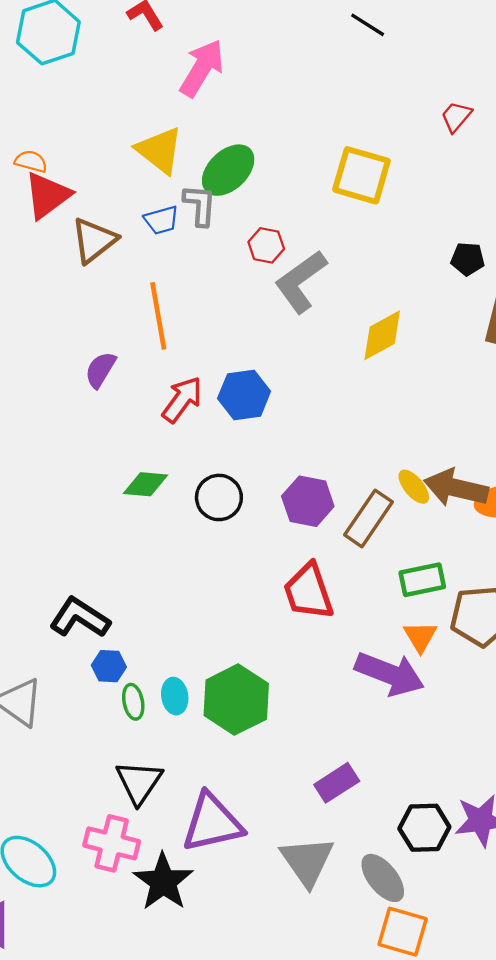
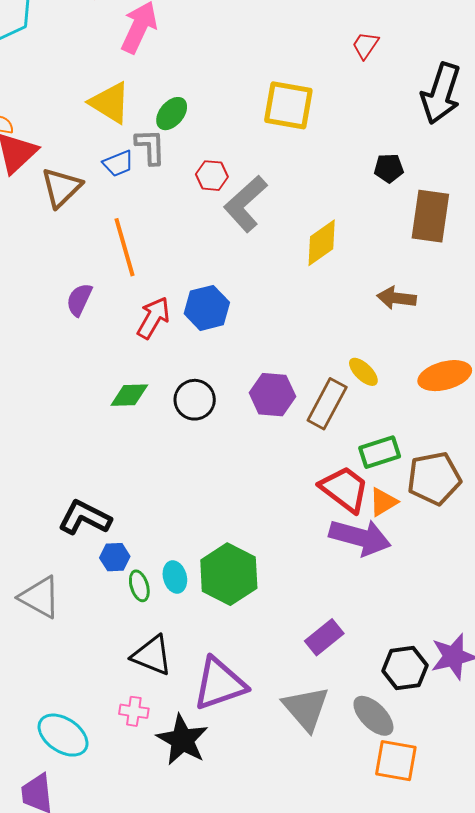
green ellipse: (228, 170) -> (172, 114), size x0.7
brown arrow: (456, 488) -> (397, 298), moved, size x0.7
red trapezoid: (309, 592) -> (345, 489), moved, turned 152
orange triangle: (420, 637) -> (383, 502), turned 36
black triangle: (139, 782) -> (152, 655), turned -36
pink cross: (112, 843) -> (134, 711), size x0.6

